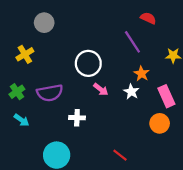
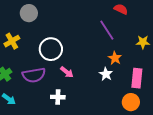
white circle: (88, 63) -> (51, 49), moved
pink arrow: (101, 89) -> (67, 72), moved
pink rectangle: (166, 96) -> (137, 78), turned 30

